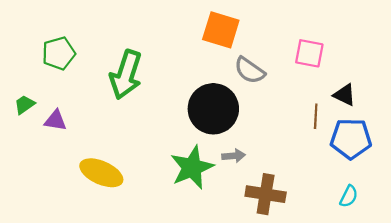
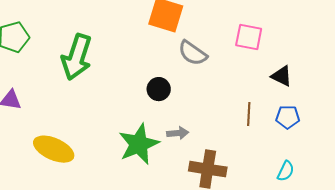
black circle: (213, 109) -> (159, 89), size x0.5
brown line: (316, 116) -> (249, 114), moved
blue pentagon: (351, 139) -> (288, 117), size x0.6

